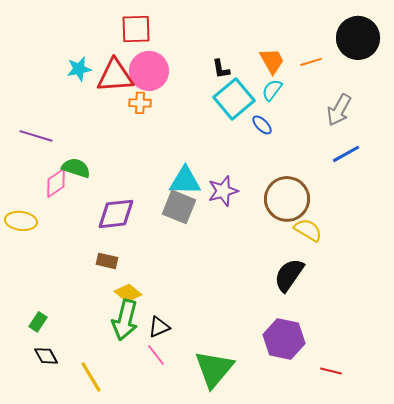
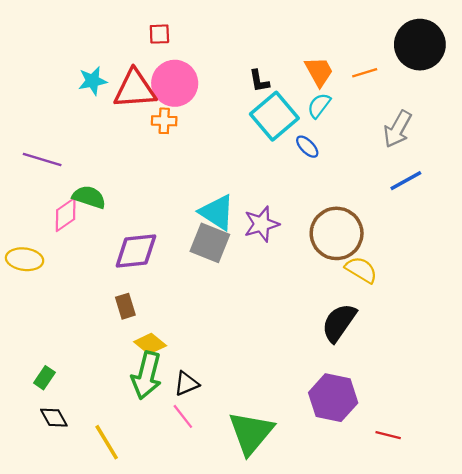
red square: (136, 29) -> (159, 34), size x0.6
cyan triangle: (185, 181) -> (217, 212), turned 32
brown rectangle: (107, 261) -> (125, 306), turned 60

